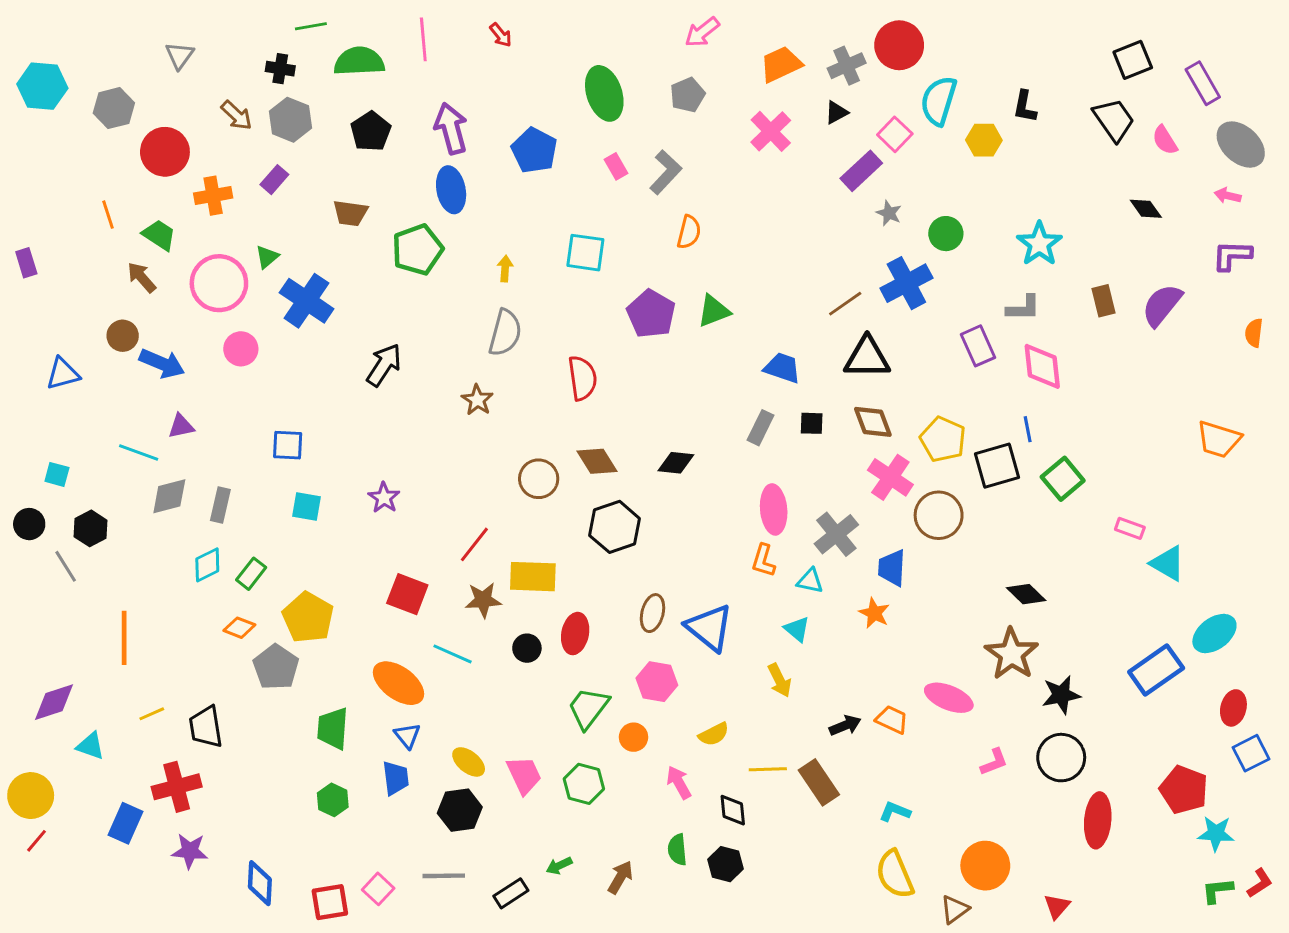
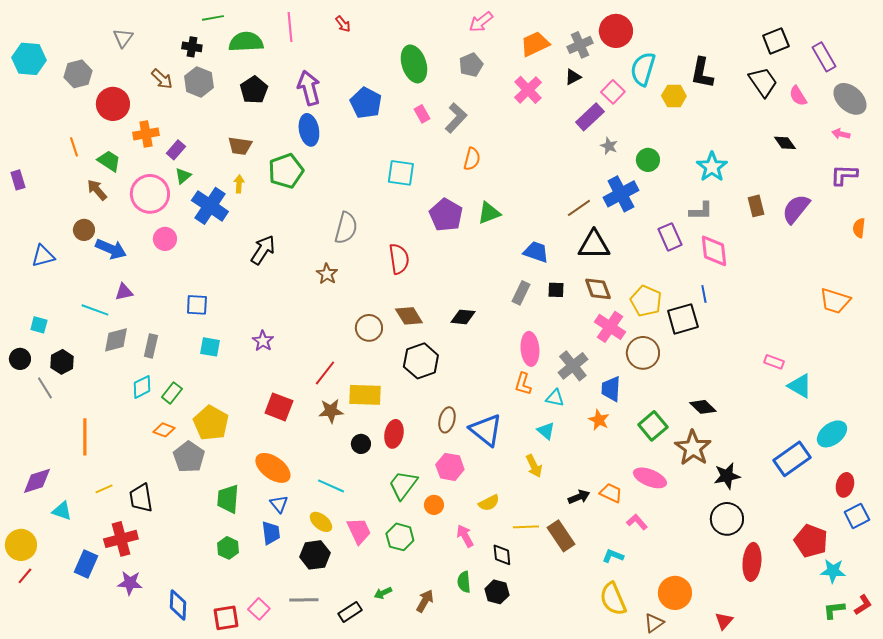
black L-shape: (1025, 107) -> (702, 73), size x1.4
purple rectangle: (274, 180) -> (176, 150), moved
yellow arrow: (505, 269) -> (239, 184), moved
green square: (1063, 479) -> (653, 426), moved
cyan line: (453, 654) -> (331, 486), moved
pink L-shape: (994, 762) -> (637, 522), moved, turned -110

